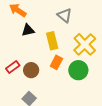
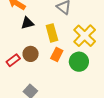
brown circle: (31, 70) -> (31, 54), moved

